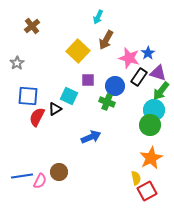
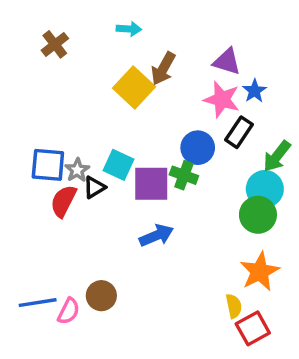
cyan arrow: (98, 17) -> (129, 29), moved, turned -112
brown arrow: (106, 40) -> (163, 68), moved
gray star: (17, 63) -> (77, 170), moved
purple triangle: (158, 73) -> (227, 62), moved
purple square: (88, 80) -> (151, 184), moved, size x1.6

